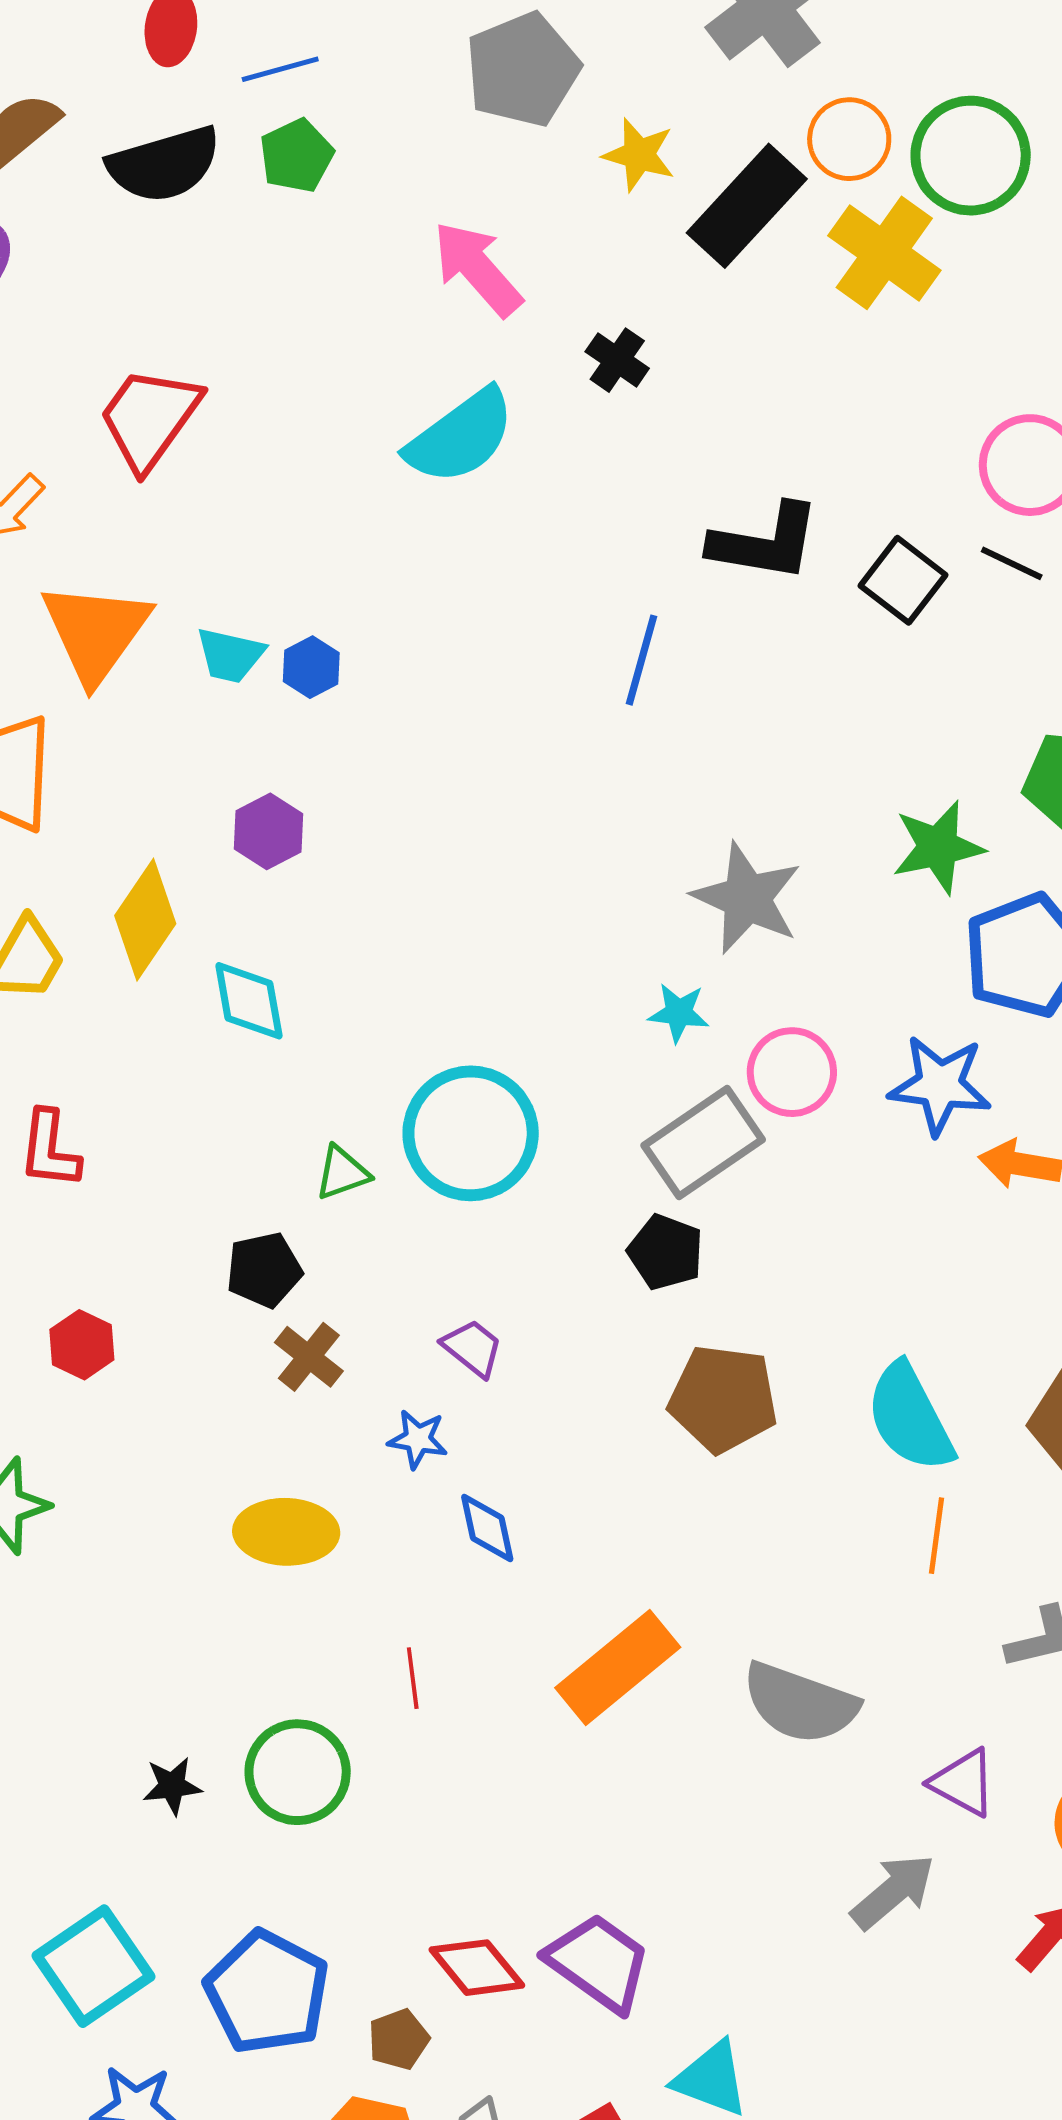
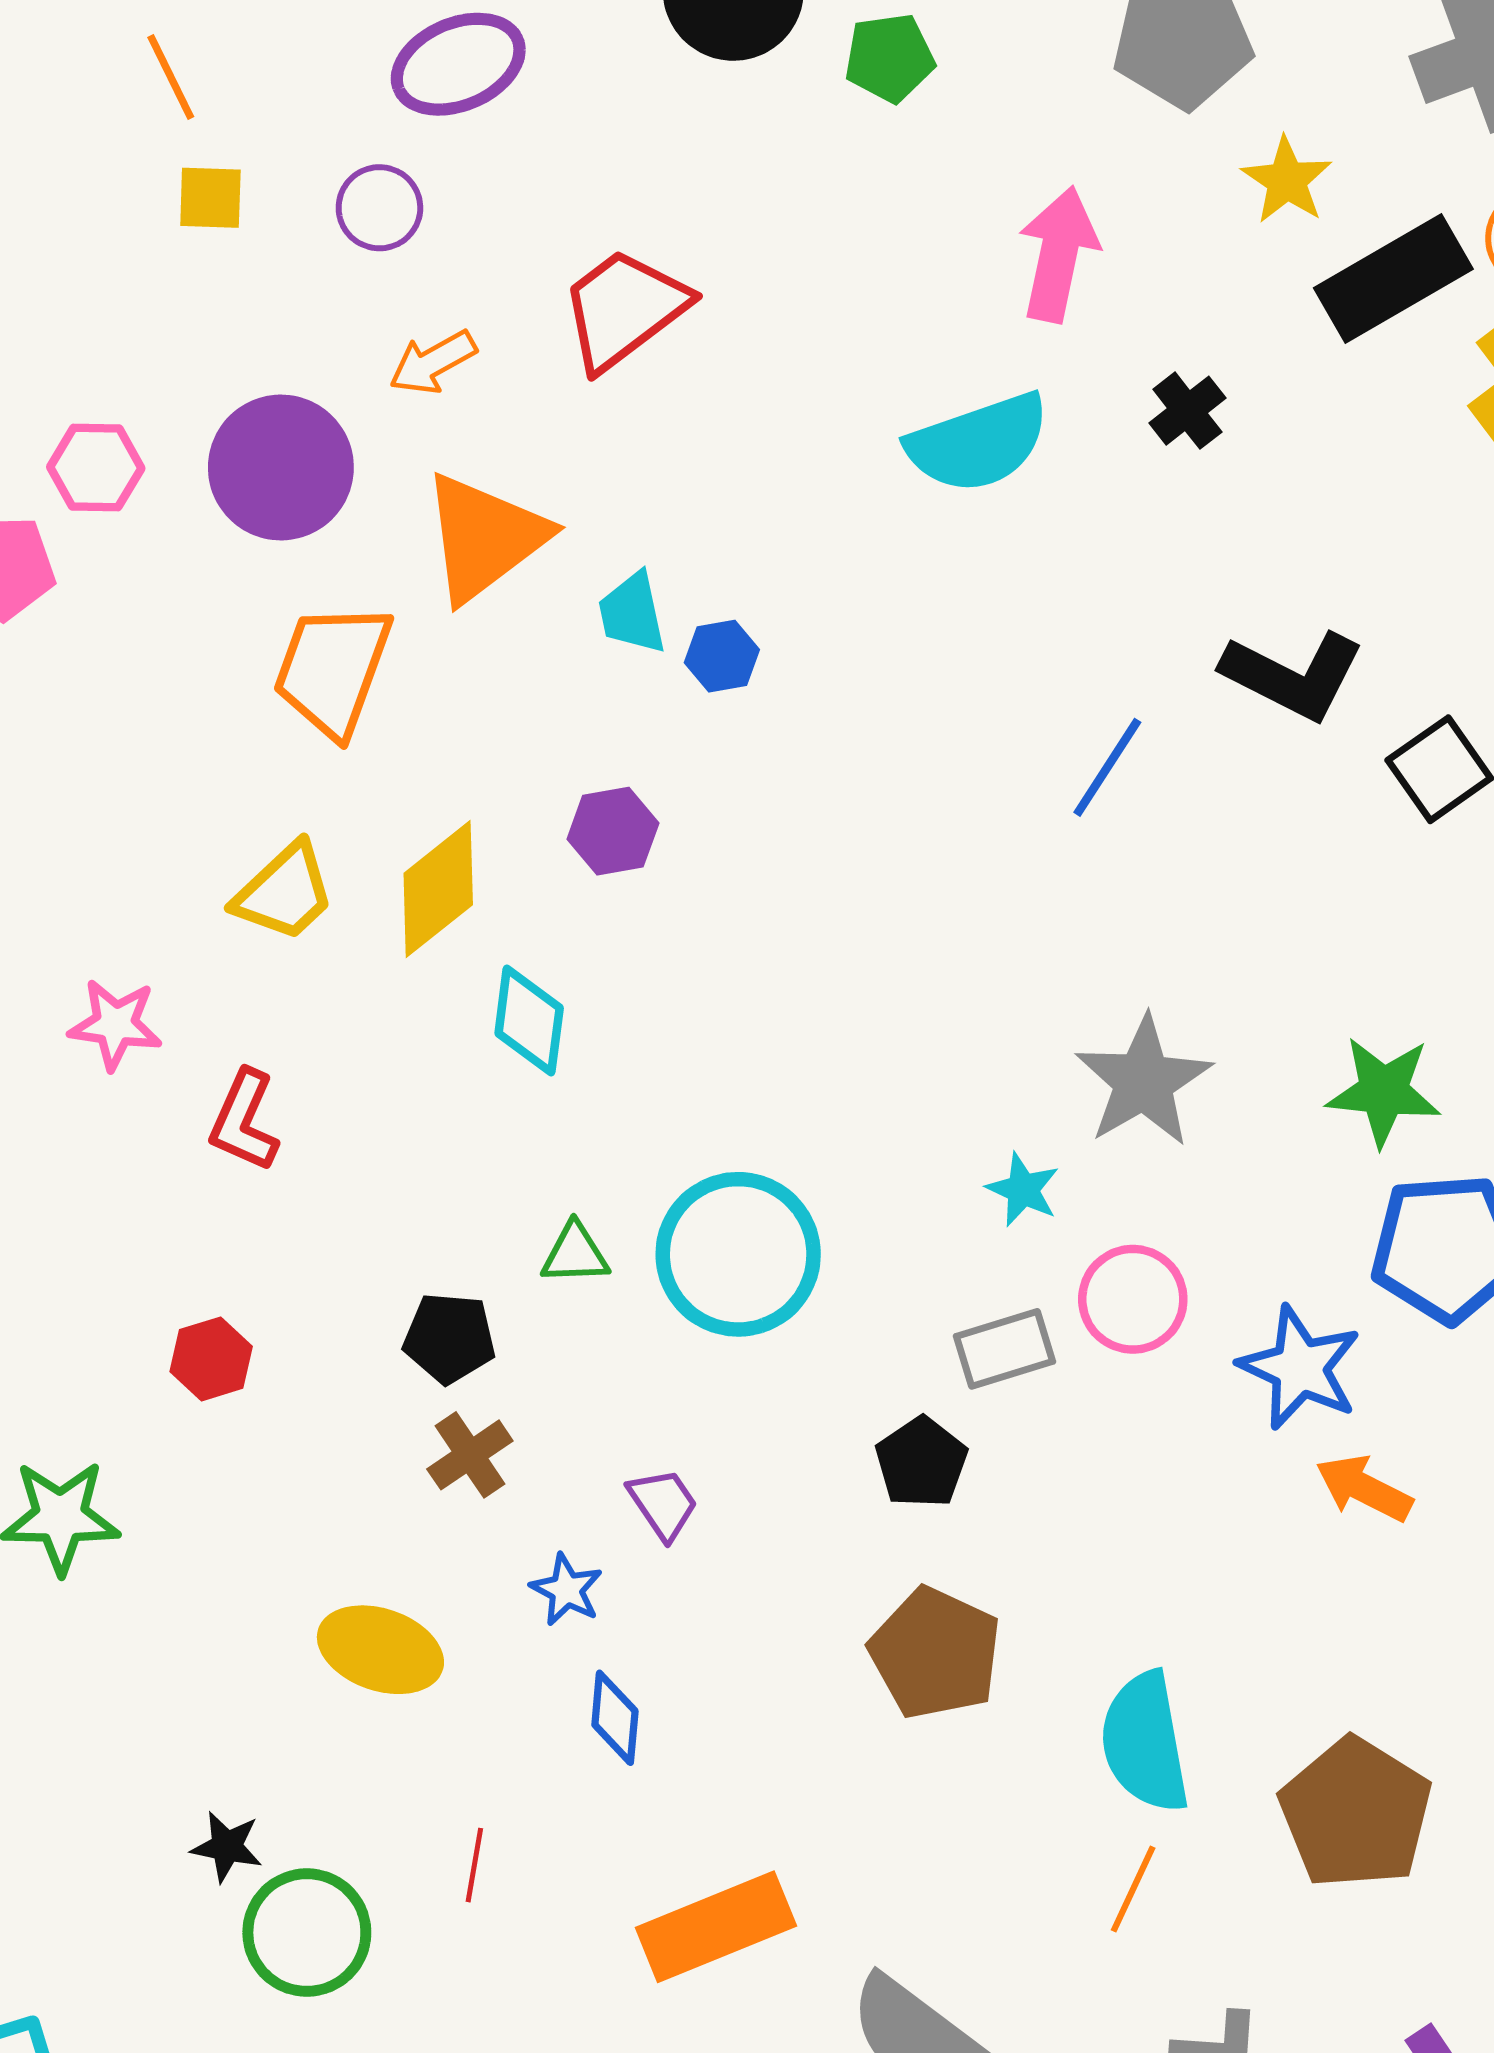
pink arrow: (477, 269) -> (1058, 254), turned 36
cyan trapezoid: (230, 655) -> (632, 613), turned 48
gray rectangle: (703, 1143) -> (1005, 1349), size x0.7
black star: (172, 1786) -> (227, 1847), moved

